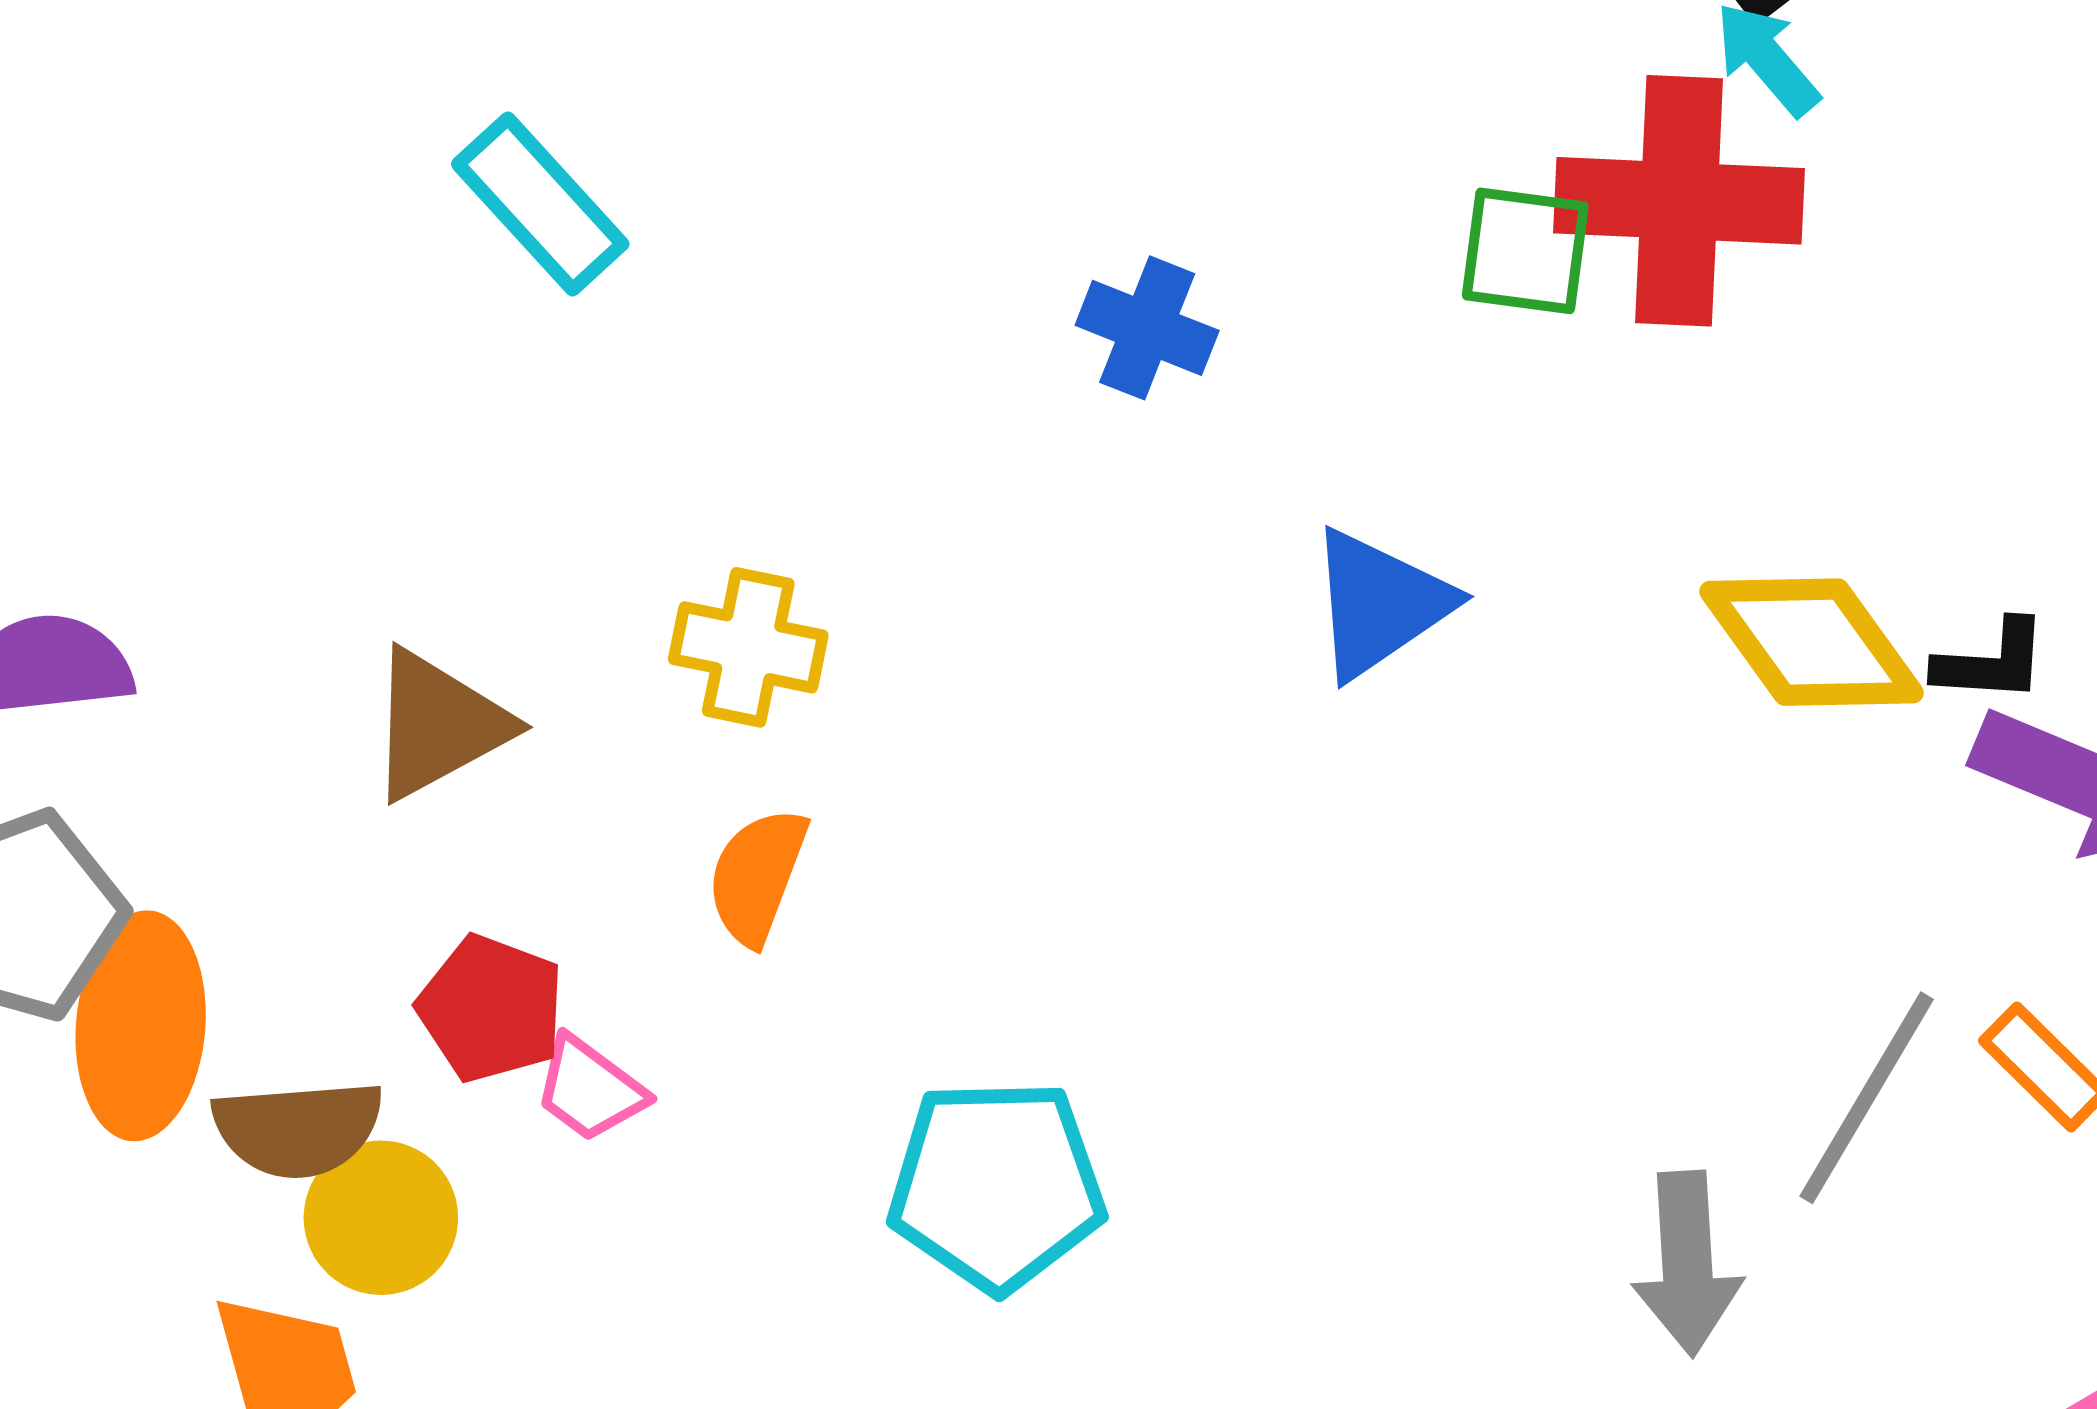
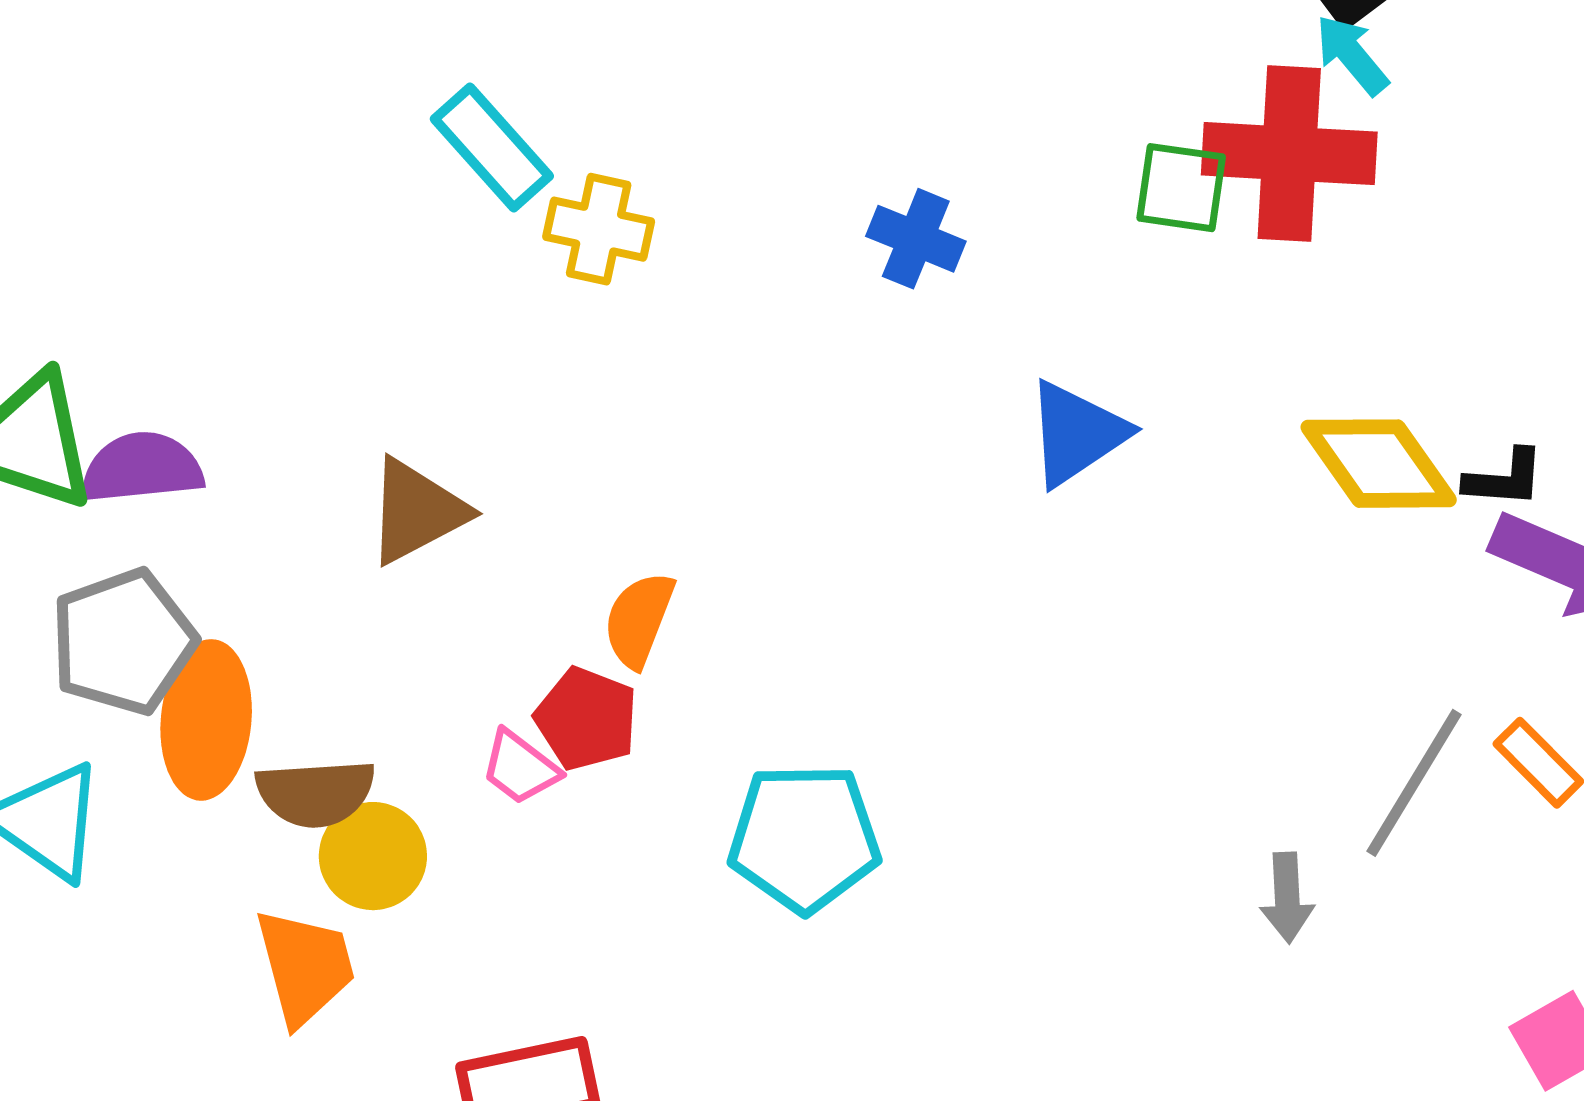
yellow cross: (748, 647) -> (599, 229), moved
red pentagon: (491, 1008) -> (586, 719), moved
gray arrow: (1687, 1264) -> (1287, 898), size x0.7

